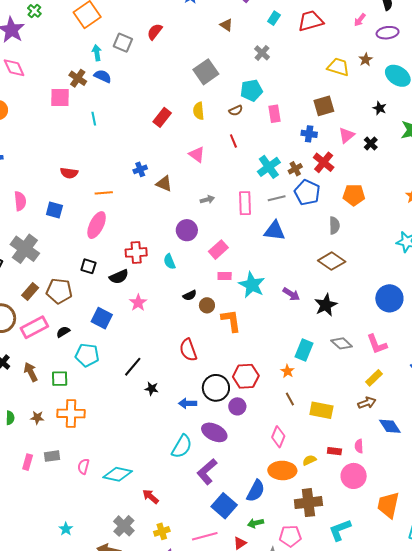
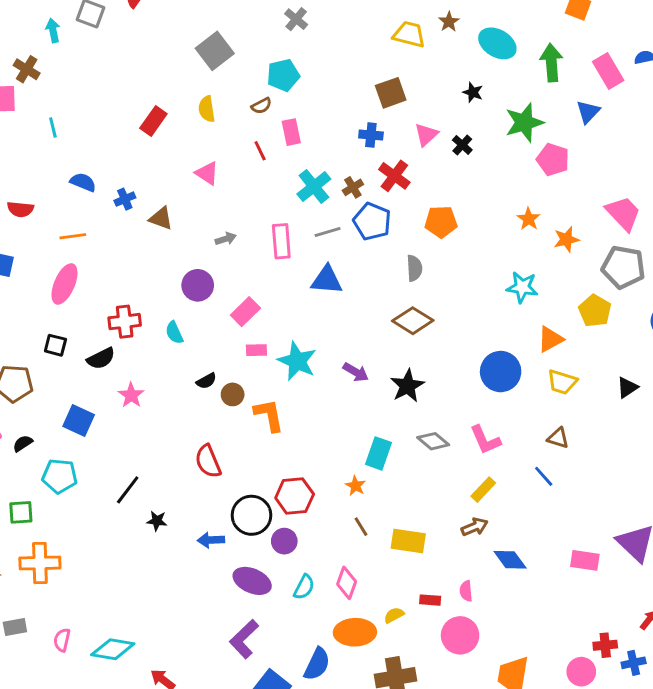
blue semicircle: (103, 76) -> (83, 182), moved
pink rectangle: (274, 114) -> (291, 132), moved
cyan semicircle: (182, 446) -> (304, 587), moved, size x0.7

